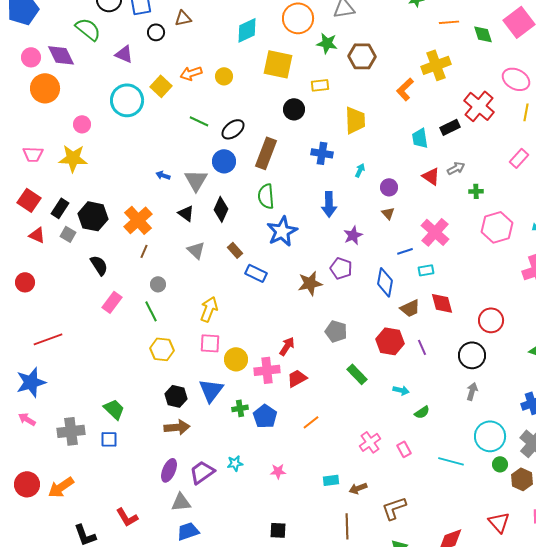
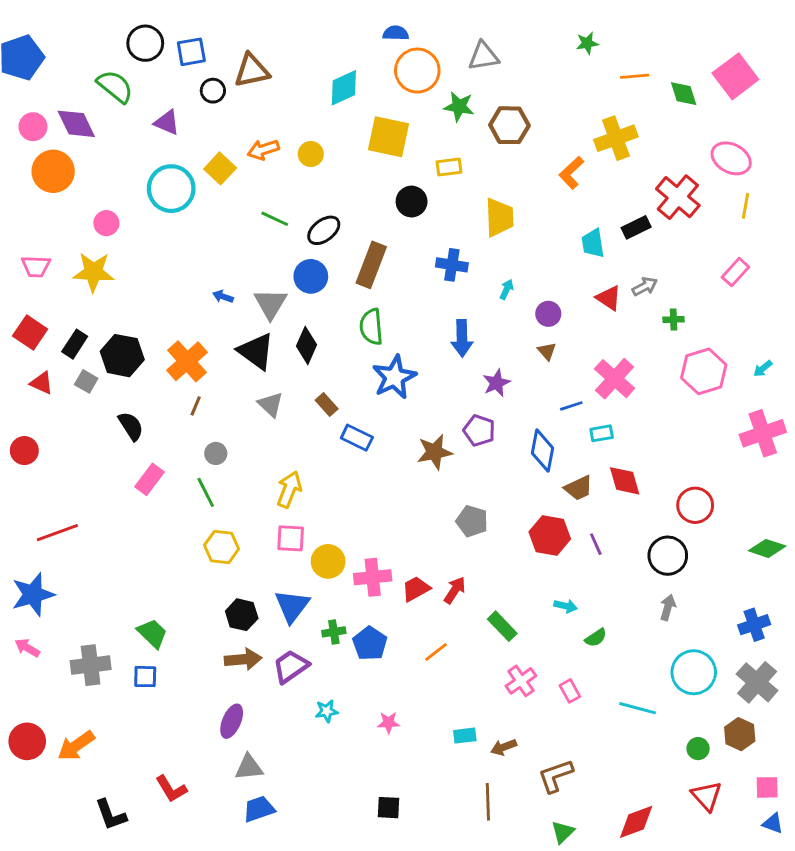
brown triangle: (183, 18) -> (252, 71), size x1.5
black triangle: (186, 213) -> (256, 351), size x1.6
red arrow: (287, 346) -> (455, 590), moved
green rectangle: (357, 374) -> (502, 626), moved
green circle: (500, 464) -> (698, 749), moved
purple trapezoid: (202, 472) -> (291, 666), moved

